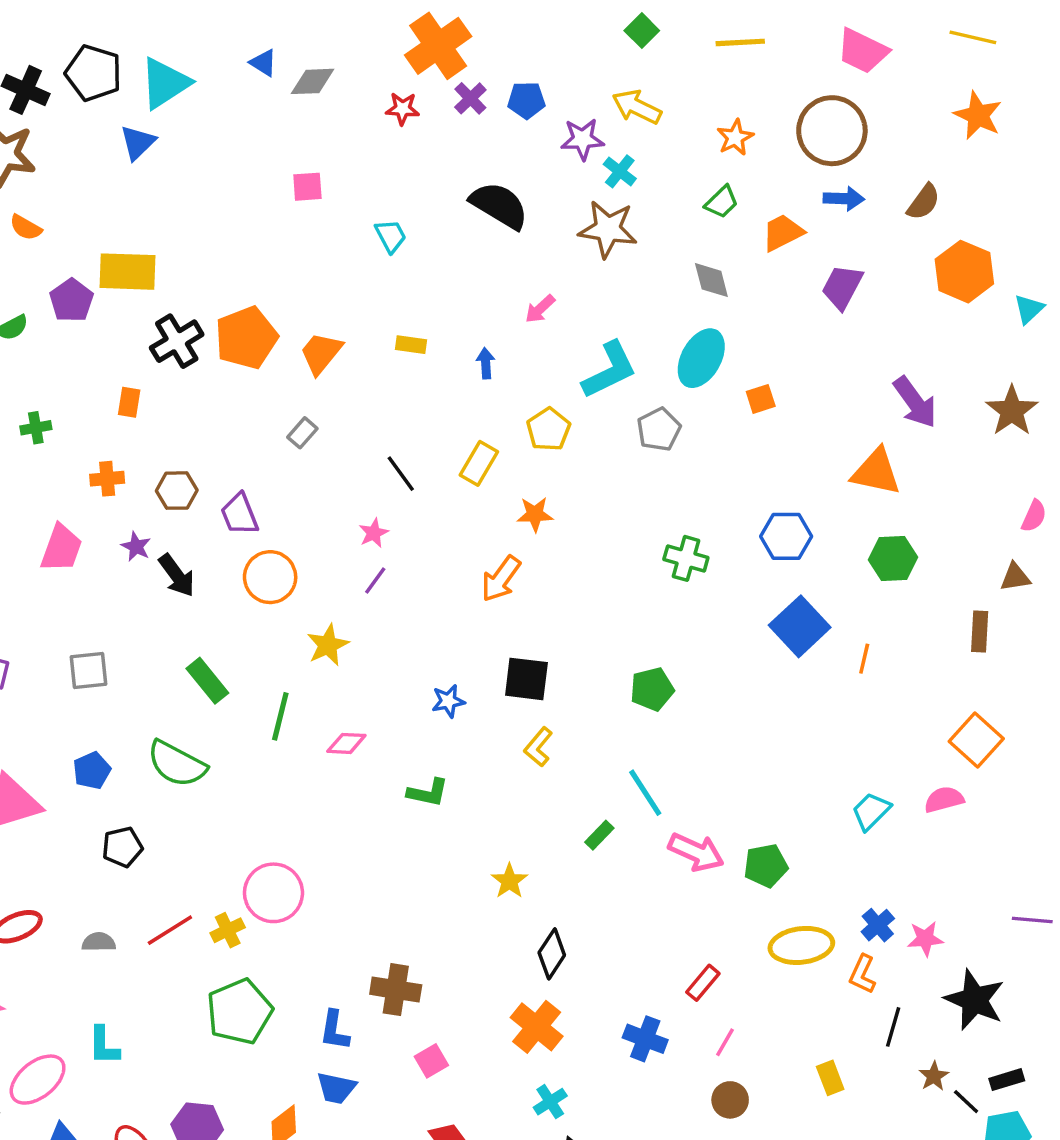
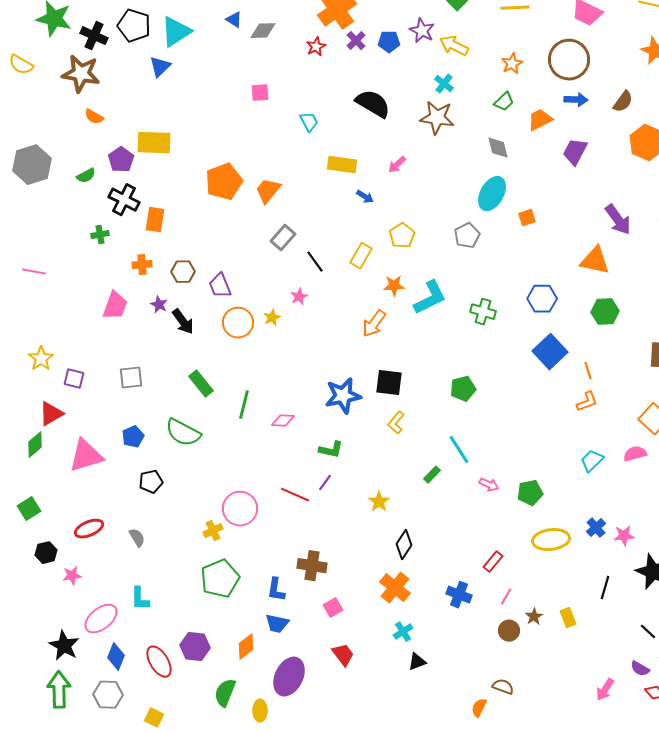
red star: (402, 109) -> (316, 47), turned -30
purple star: (582, 139) -> (422, 31), moved, turned 30
black cross: (177, 341) -> (124, 200), moved, turned -32
yellow rectangle: (411, 345) -> (342, 165), moved, size x1.6
blue arrow: (486, 363) -> (365, 197), turned 126
cyan L-shape: (610, 370) -> (430, 298), moved
orange rectangle: (129, 402) -> (155, 220), size x1.4
gray rectangle: (302, 433) -> (283, 238), moved, size x1.4
purple line: (375, 581) -> (325, 483), moved
yellow star: (328, 645) -> (272, 318), moved, size x0.7
orange line: (864, 659) -> (588, 371), turned -30
blue star: (448, 701) -> (343, 396), size x1.8
pink arrow: (696, 852) -> (489, 485), size x0.6
red line: (170, 930) -> (295, 495), moved, turned 56
gray semicircle: (99, 942) -> (137, 538), turned 60
orange L-shape: (862, 974) -> (587, 402), moved, turned -135
brown star: (934, 1076) -> (534, 617), moved

